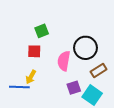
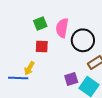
red square: (34, 51) -> (42, 47), moved
pink semicircle: (64, 61) -> (62, 28), moved

